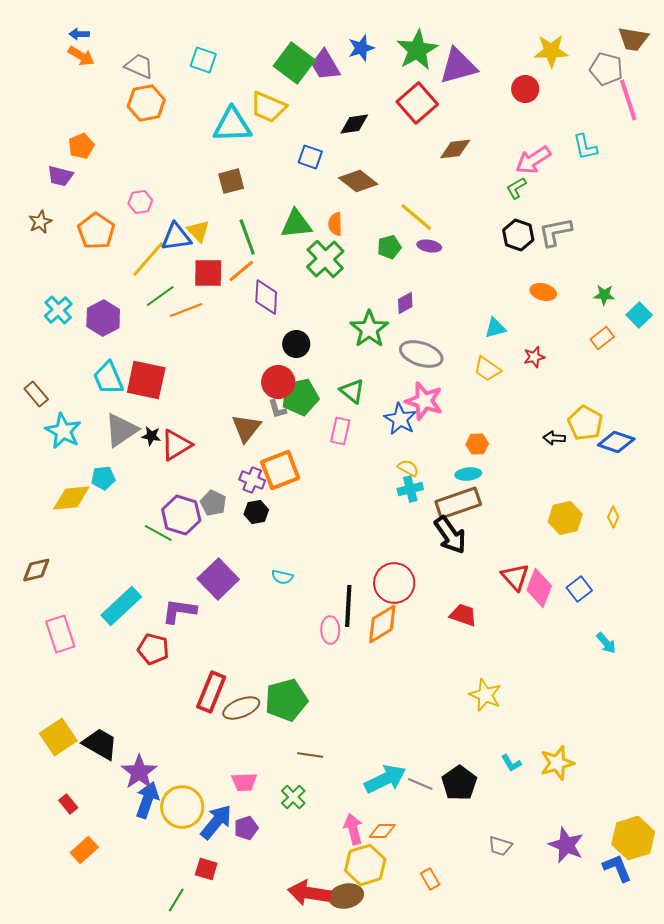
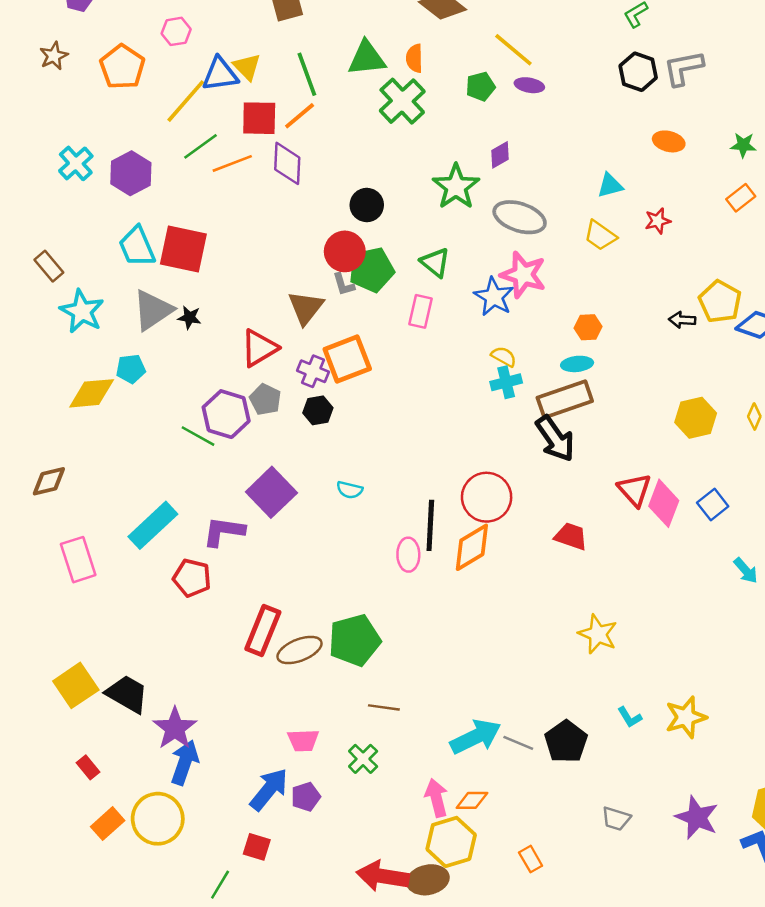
purple diamond: (266, 297) -> (287, 163), moved
red triangle: (176, 445) -> (259, 348), moved
yellow circle: (182, 807) -> (158, 819), moved

